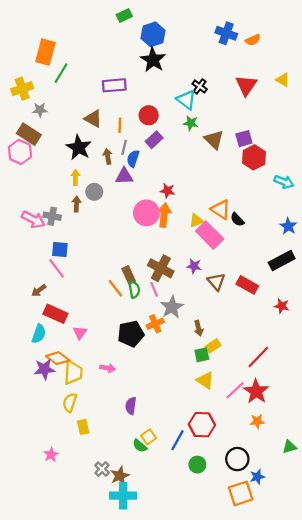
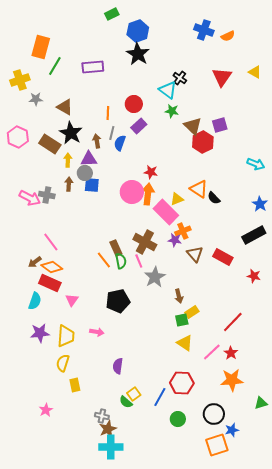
purple rectangle: (114, 85) -> (93, 67), moved
brown triangle: (93, 119) -> (65, 107), moved
brown rectangle: (29, 134) -> (50, 144), moved
red hexagon: (254, 157) -> (203, 142), moved
purple triangle: (124, 176) -> (89, 159), moved
pink rectangle: (210, 235) -> (166, 212), moved
blue square: (60, 249) -> (92, 185), moved
orange cross: (155, 324) -> (183, 231), moved
orange diamond: (58, 358) -> (52, 267), moved
red star: (256, 391) -> (231, 353), size x0.6
orange star: (257, 421) -> (232, 380), size x1.6
gray cross: (102, 469) -> (102, 416), moved, turned -32

